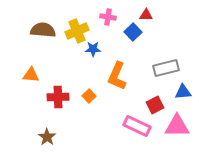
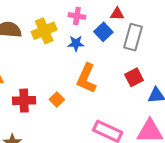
blue star: (93, 49) -> (76, 43), moved
gray rectangle: (166, 68) -> (133, 37), moved, turned -60
red square: (155, 105) -> (134, 77), moved

